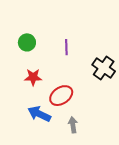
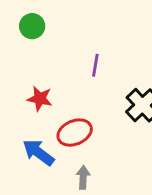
green circle: (27, 42) -> (32, 26), moved

